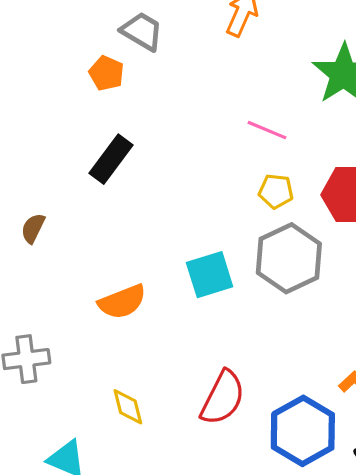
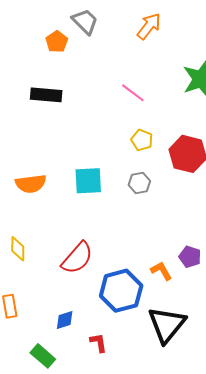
pink line: (267, 130) -> (133, 93), moved
black rectangle: (111, 159) -> (46, 95), turned 44
gray hexagon: (289, 258) -> (139, 183), size x0.5

